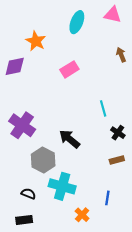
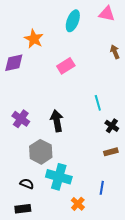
purple cross: (22, 125) -> (21, 119), size x0.7
black arrow: (69, 139) -> (57, 121), moved, turned 40

